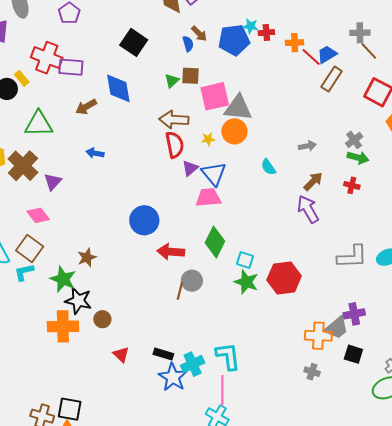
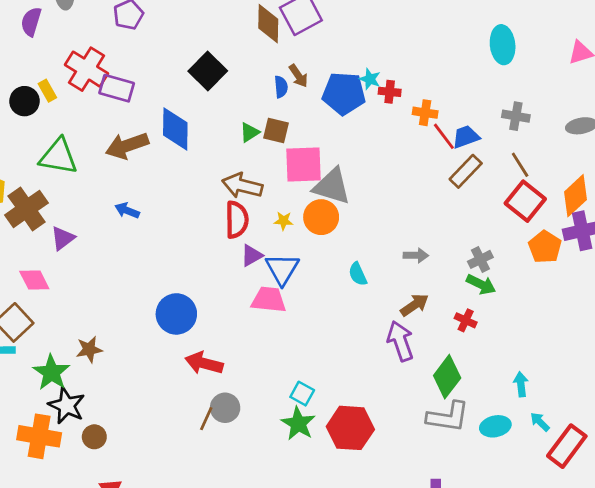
brown line: (369, 51) -> (520, 165), moved
brown arrow: (86, 107) -> (127, 146), size x1.4
green diamond: (215, 242) -> (447, 377), moved

